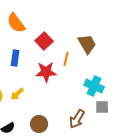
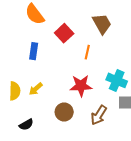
brown trapezoid: (87, 44) -> (102, 24), moved
red star: (46, 72) -> (81, 86), moved
brown circle: (39, 124) -> (64, 112), moved

